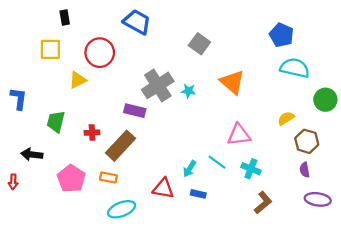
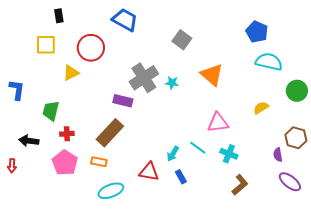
red cross: (92, 133) -> (67, 134), moved
brown hexagon: (307, 141) -> (296, 138), moved
blue rectangle: (198, 194) -> (181, 177), turned 48
purple ellipse: (318, 199) -> (290, 182), turned 30

